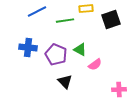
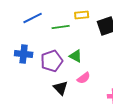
purple pentagon: (56, 55) -> (52, 61), turned 30
pink semicircle: (95, 65) -> (84, 78), moved

